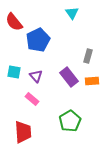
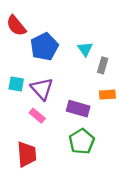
cyan triangle: (72, 13) -> (85, 49), moved
purple triangle: (36, 76) -> (42, 89), size x1.5
purple rectangle: (69, 77) -> (78, 109), moved, turned -36

